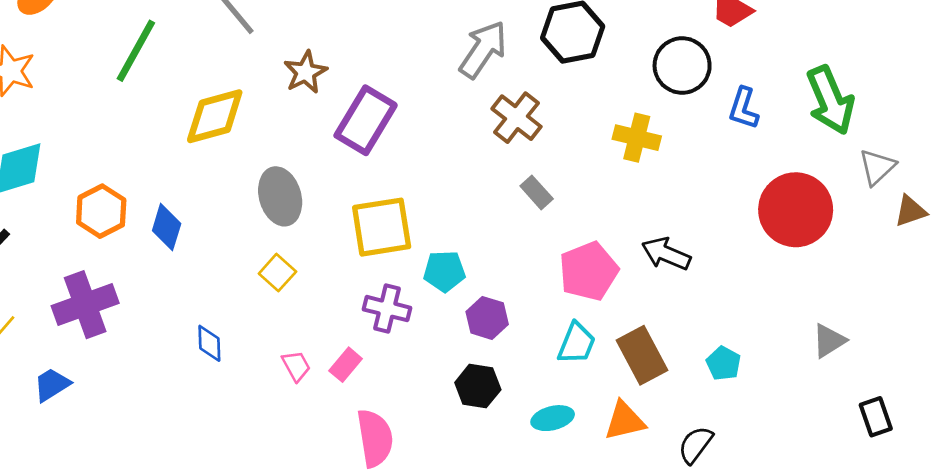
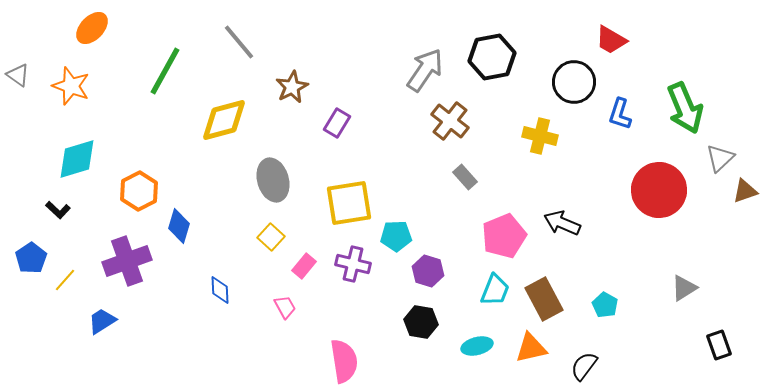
purple rectangle: (366, 120) -> (337, 123), size x0.6
blue diamond: (167, 227) -> (179, 226), moved
pink rectangle: (346, 365) -> (304, 266), moved

